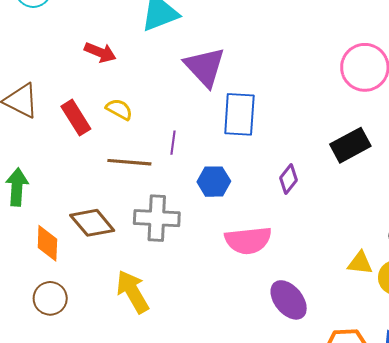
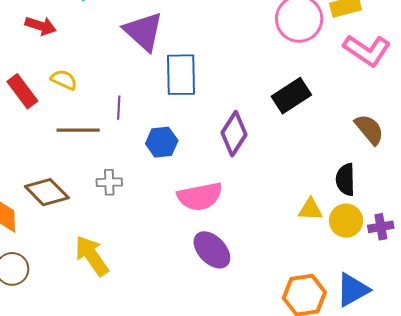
purple diamond: (289, 179) -> (234, 134), size x1.5
gray cross: (157, 218) -> (109, 182), size x0.6
purple ellipse: (289, 300) -> (212, 250), moved

